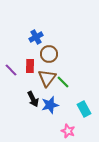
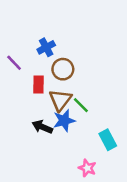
purple line: (11, 70) -> (14, 63), moved
black arrow: (33, 99) -> (42, 127), turned 140
blue star: (50, 105) -> (64, 121), moved

